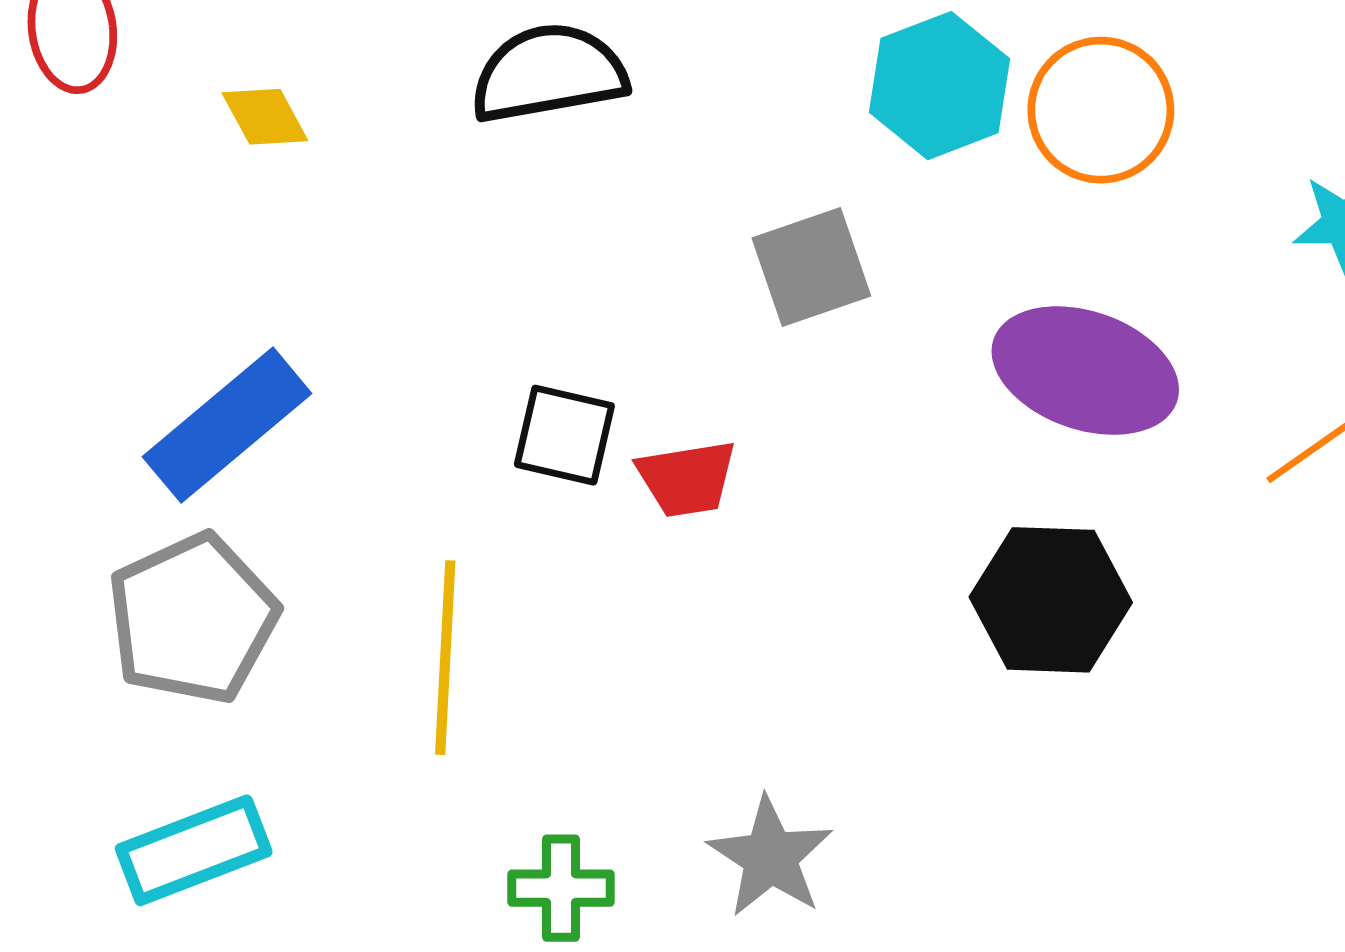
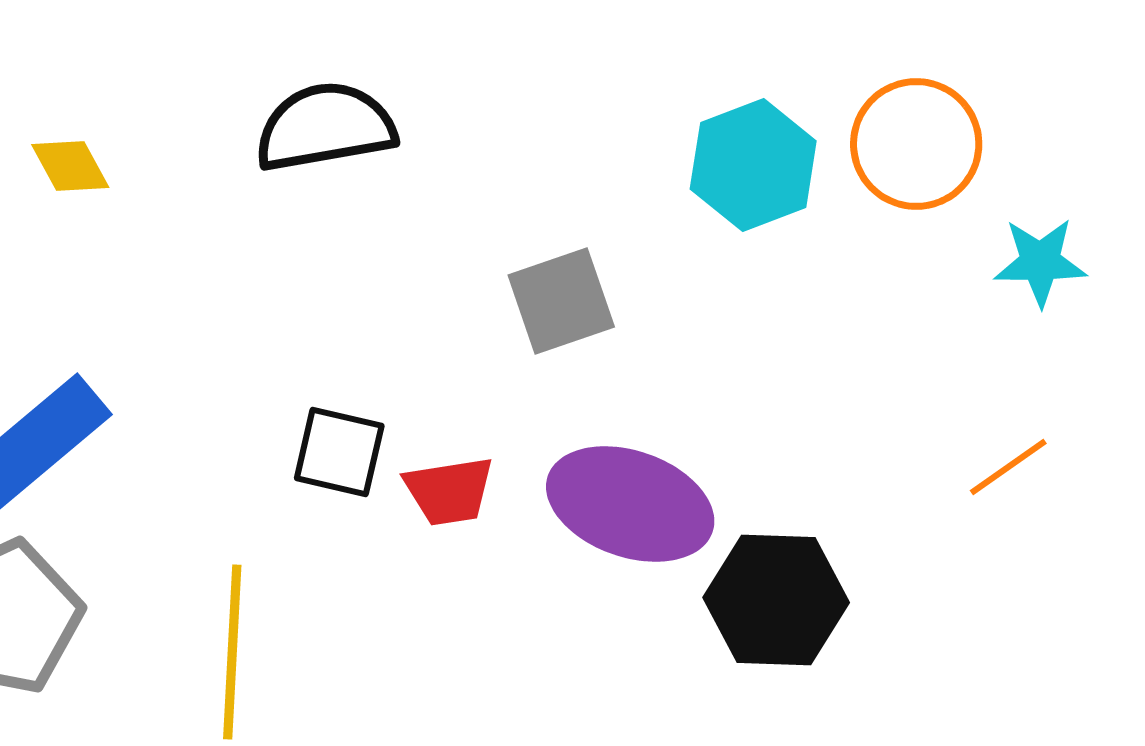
cyan hexagon: (939, 86) -> (753, 165), moved
orange circle: (1101, 110) -> (916, 144), moved
purple ellipse: (1085, 371) -> (630, 504), moved

